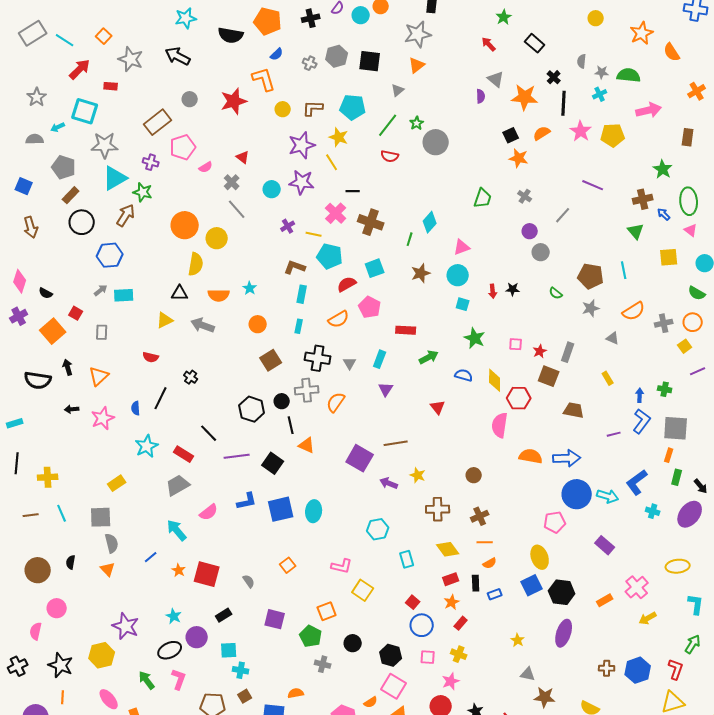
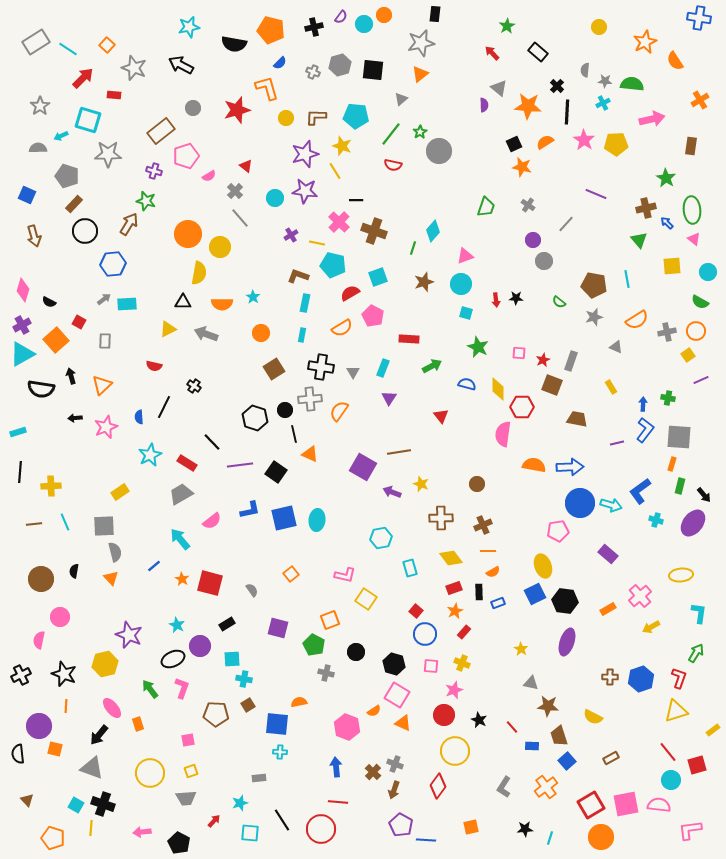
cyan triangle: (115, 178) -> (22, 354), moved

